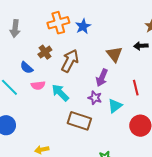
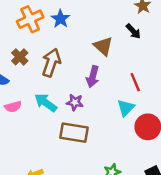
black arrow: (141, 46) -> (133, 31), turned -120
pink semicircle: (38, 85) -> (13, 107), moved
purple star: (95, 98) -> (75, 102), moved
cyan triangle: (115, 106) -> (126, 108), moved

